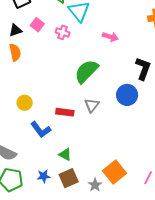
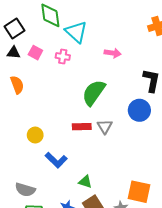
black triangle: (15, 30) -> (14, 53), moved, turned 32
red rectangle: (65, 112) -> (82, 127), moved
orange square: (115, 172) -> (139, 192), turned -30

